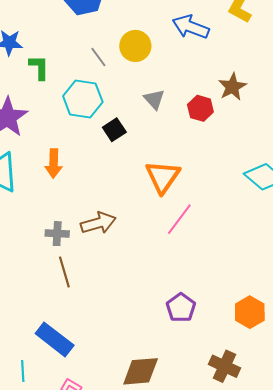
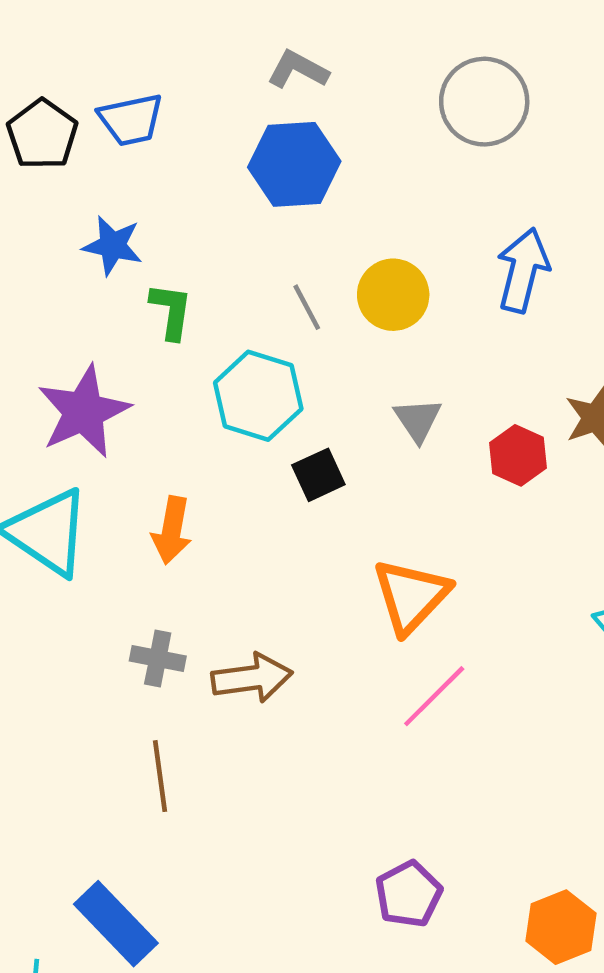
blue arrow: (191, 27) -> (523, 270), turned 75
gray cross: (57, 234) -> (158, 658), moved

